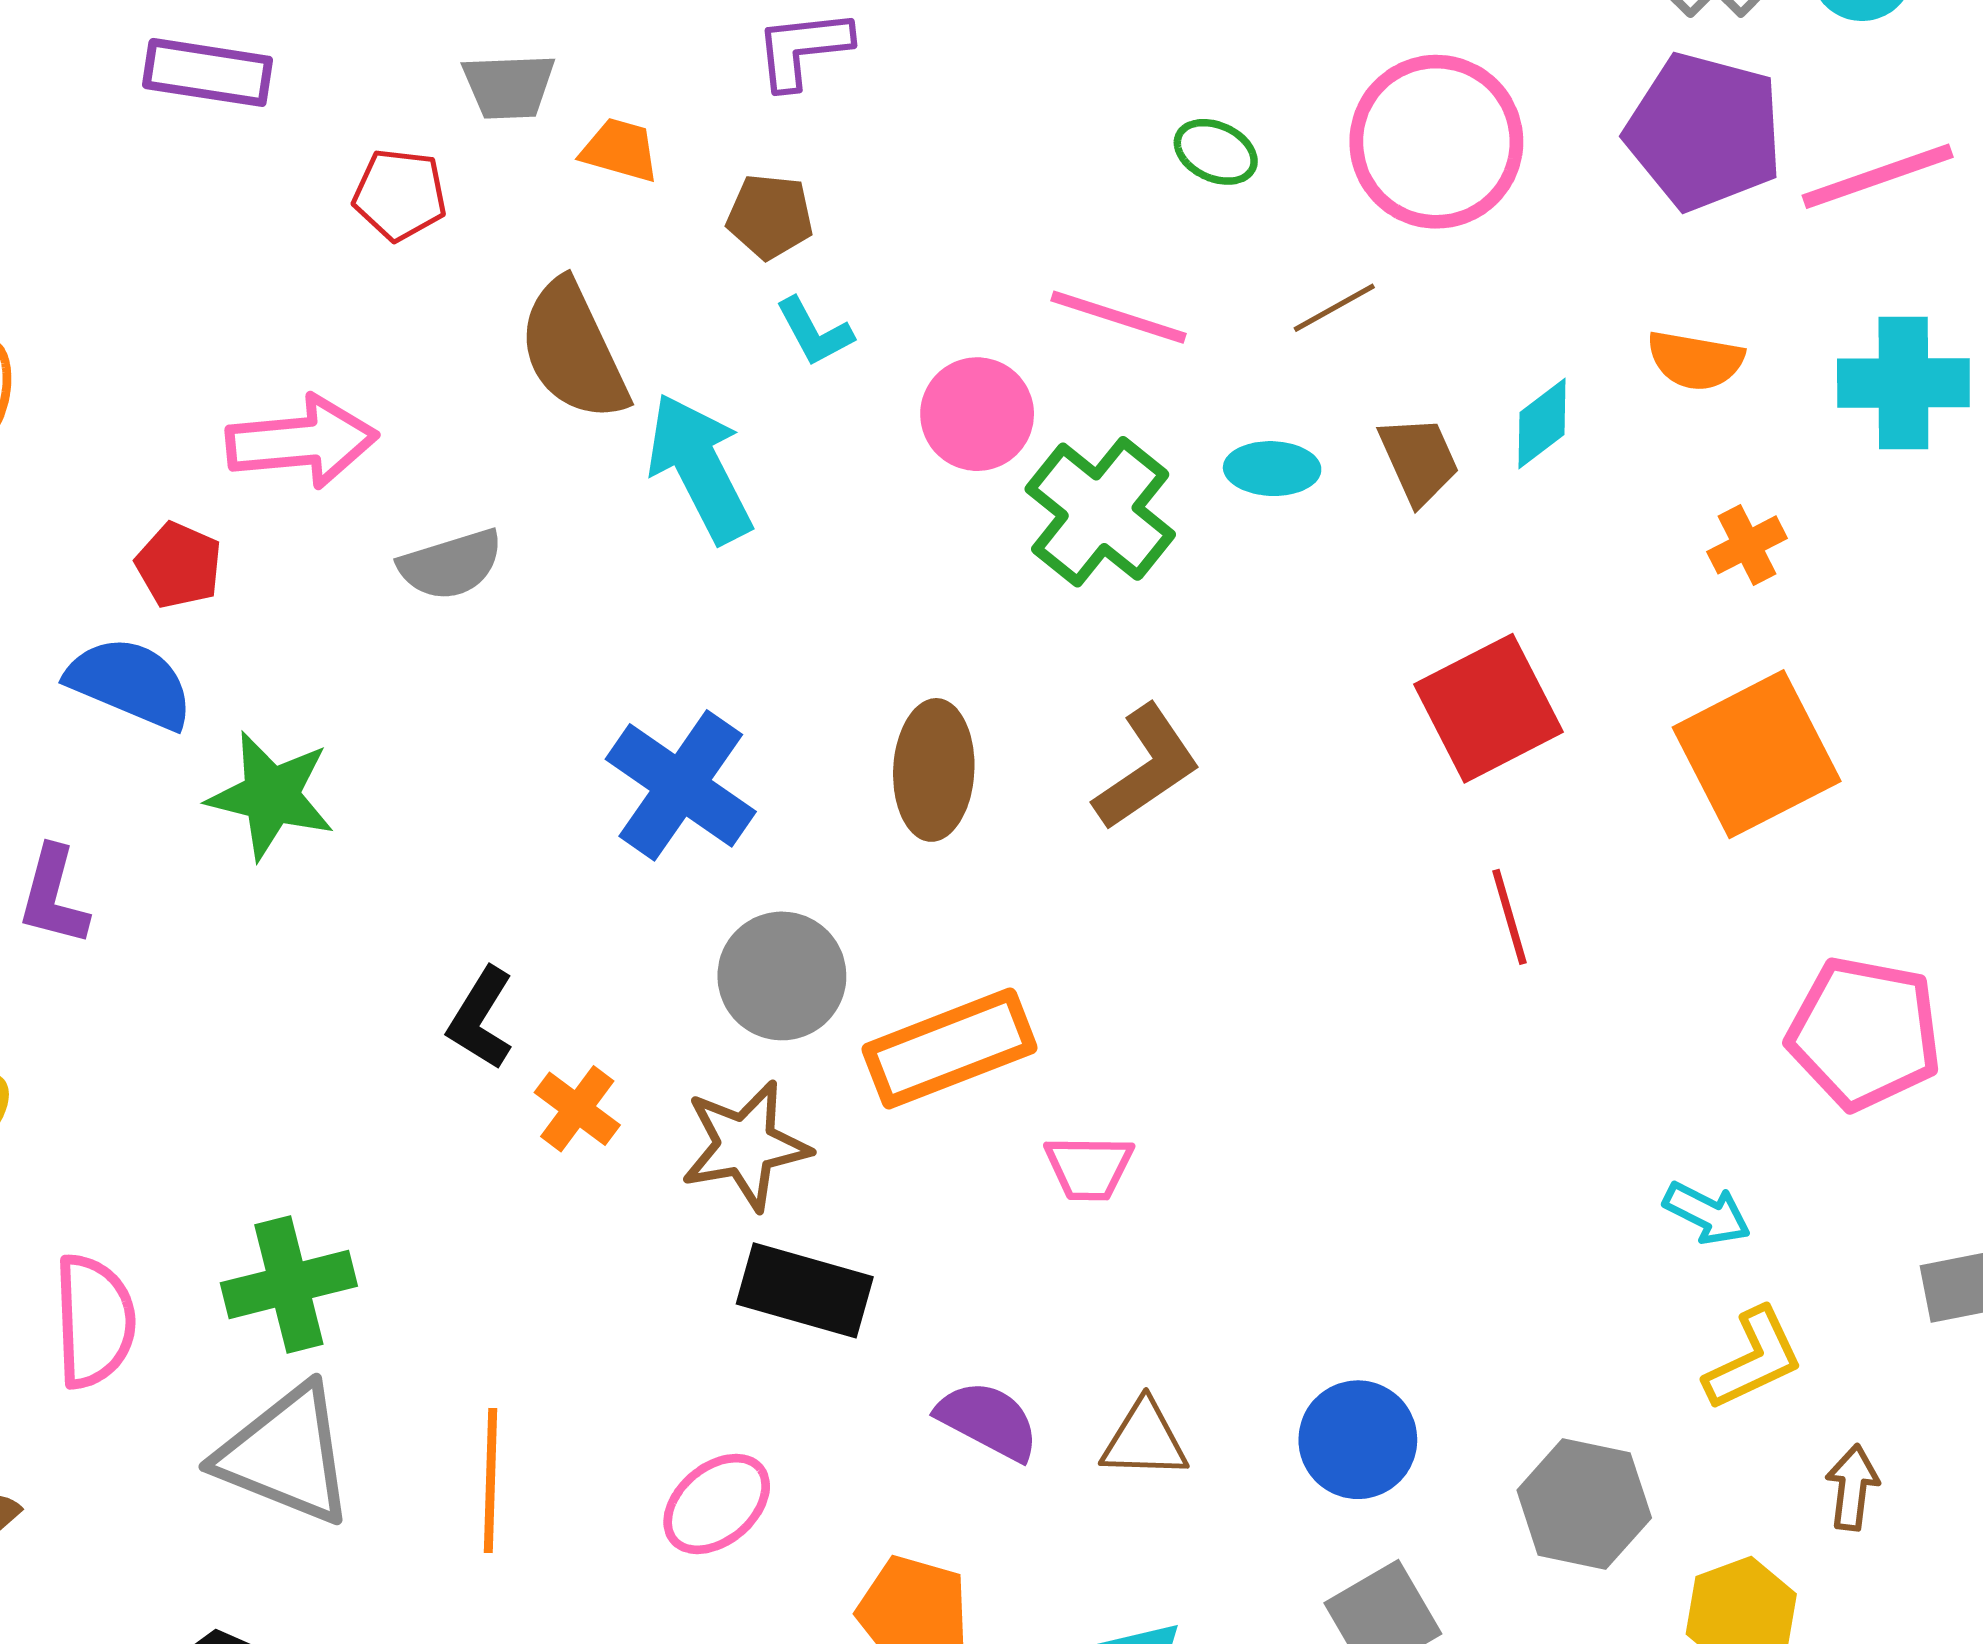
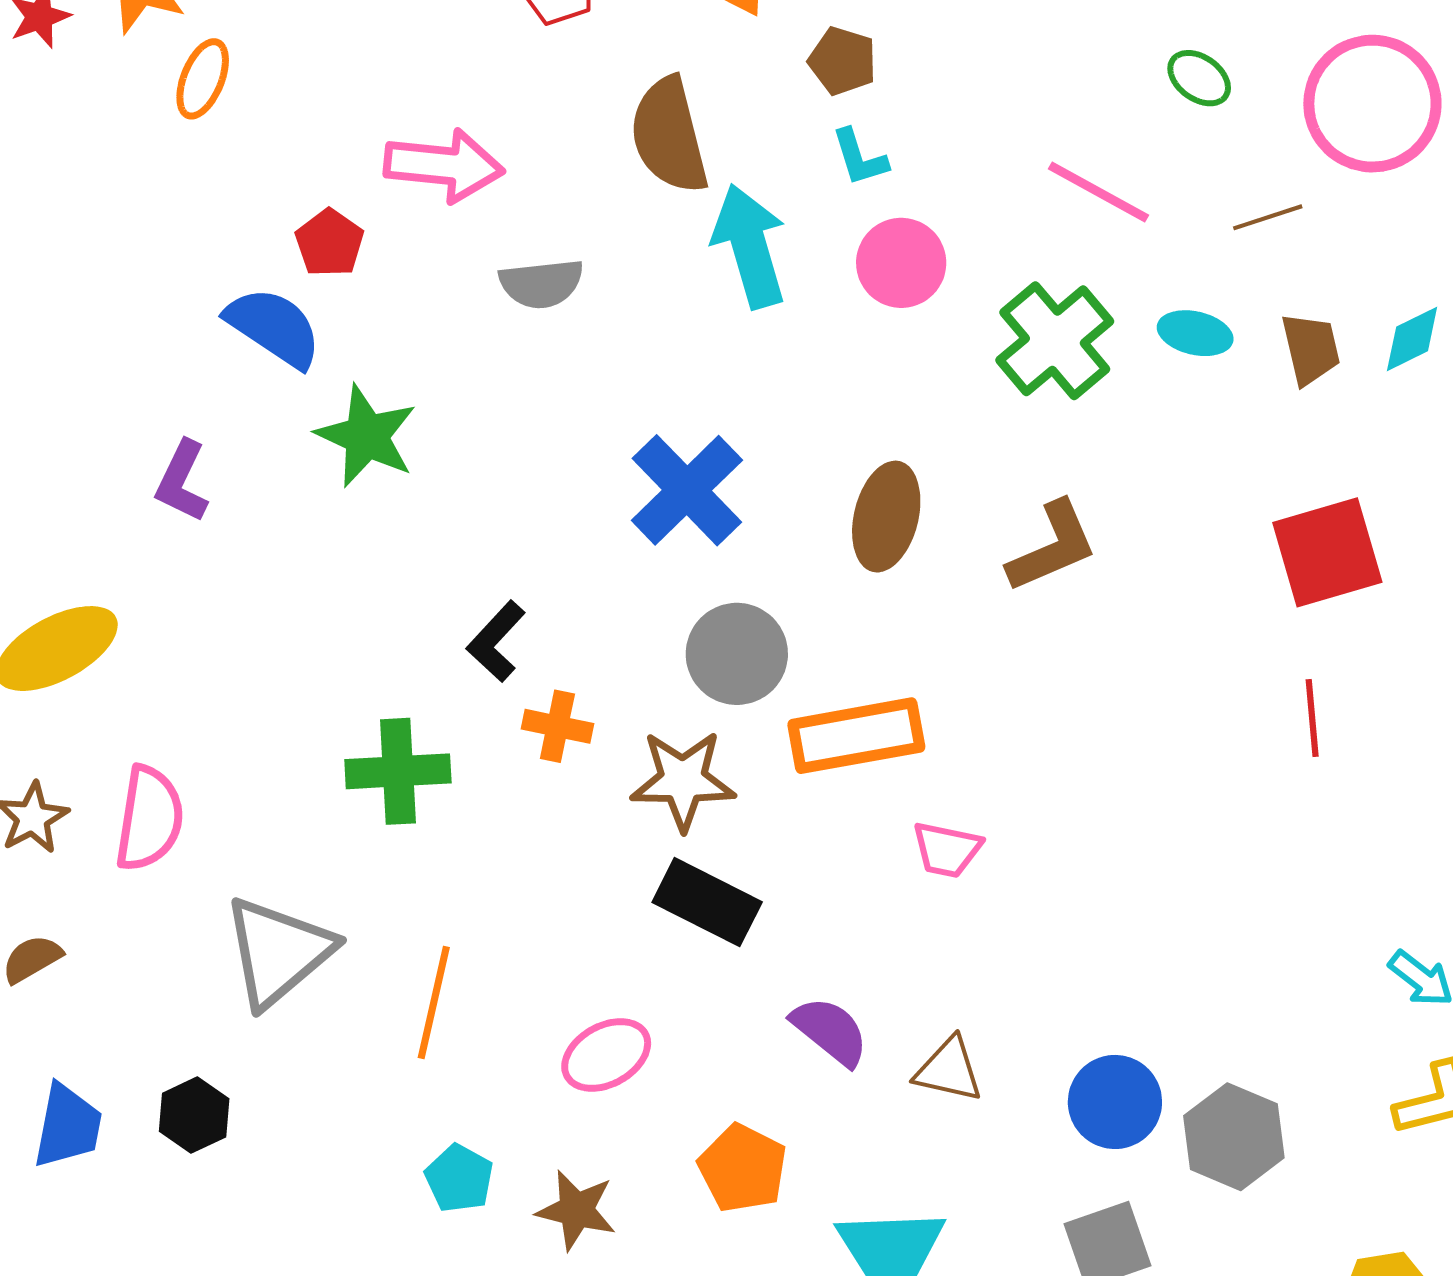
pink circle: (977, 414) -> (901, 263), moved
orange cross: (577, 1109) -> (557, 726), turned -36
green cross: (289, 1285) -> (398, 771), moved
gray triangle: (286, 1455) -> (278, 952), turned 47
gray hexagon: (1584, 1504) -> (1234, 1137), moved

